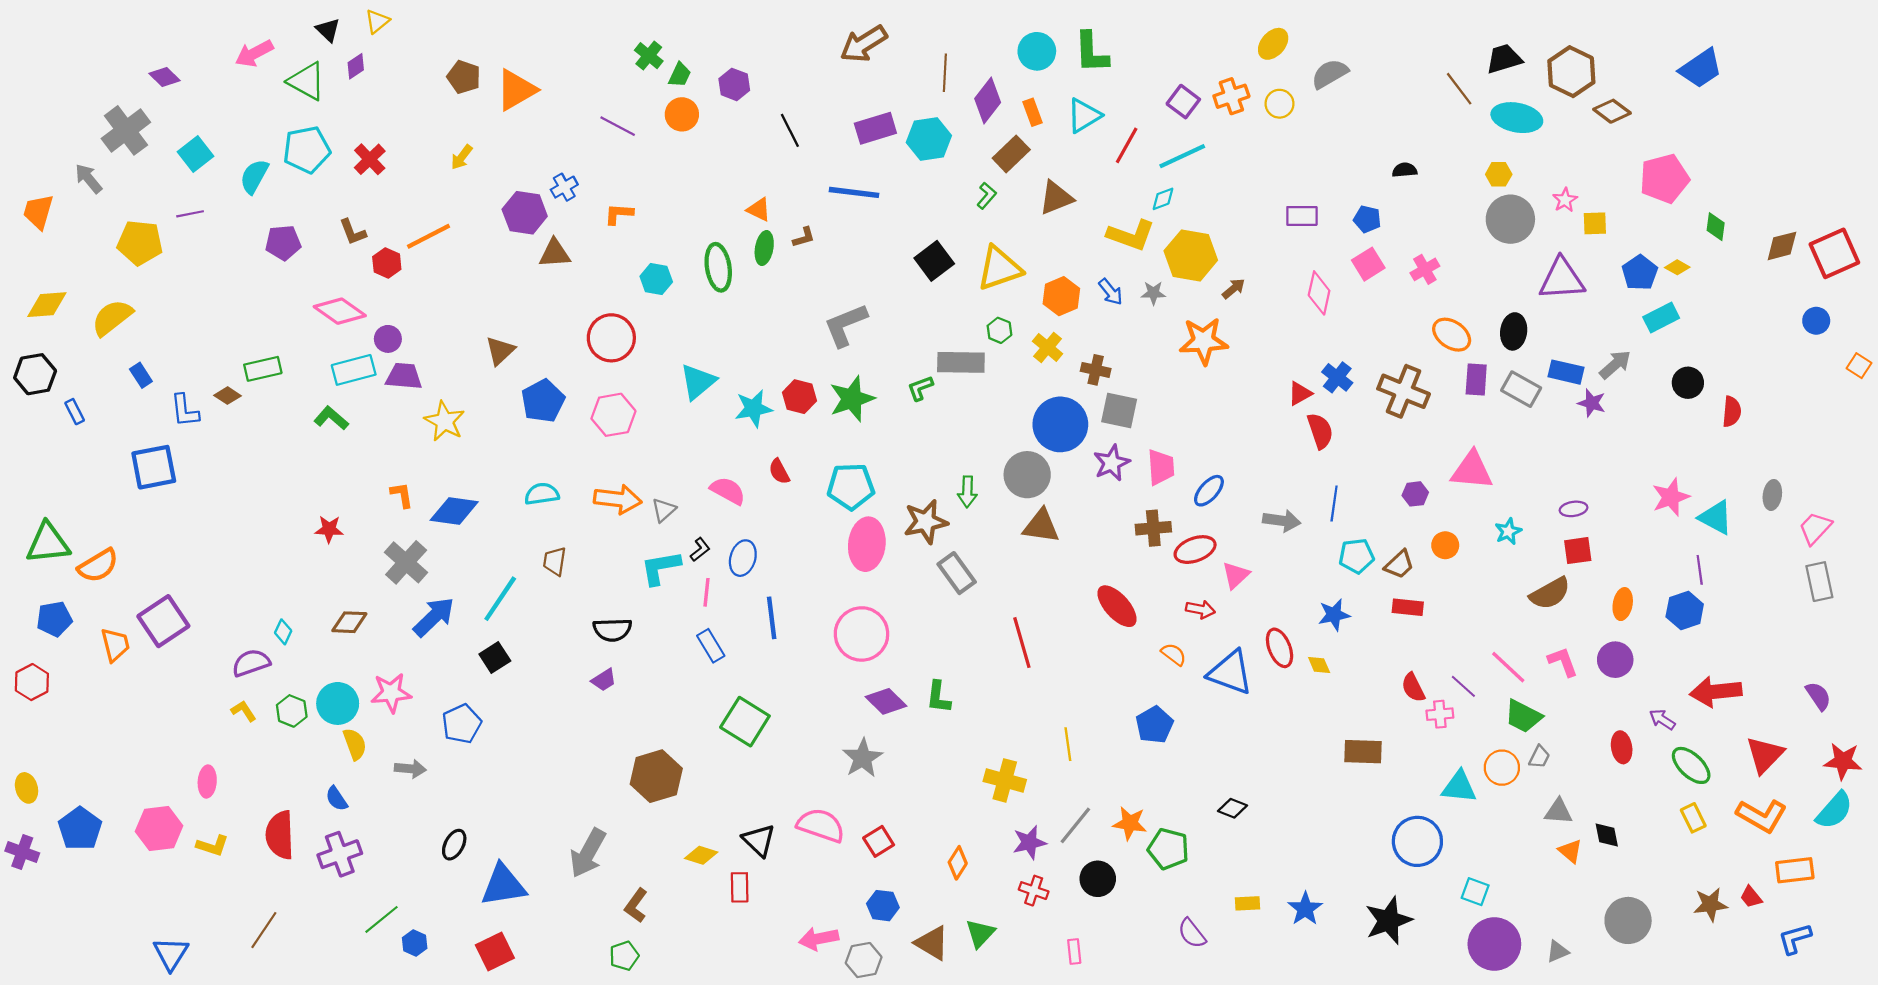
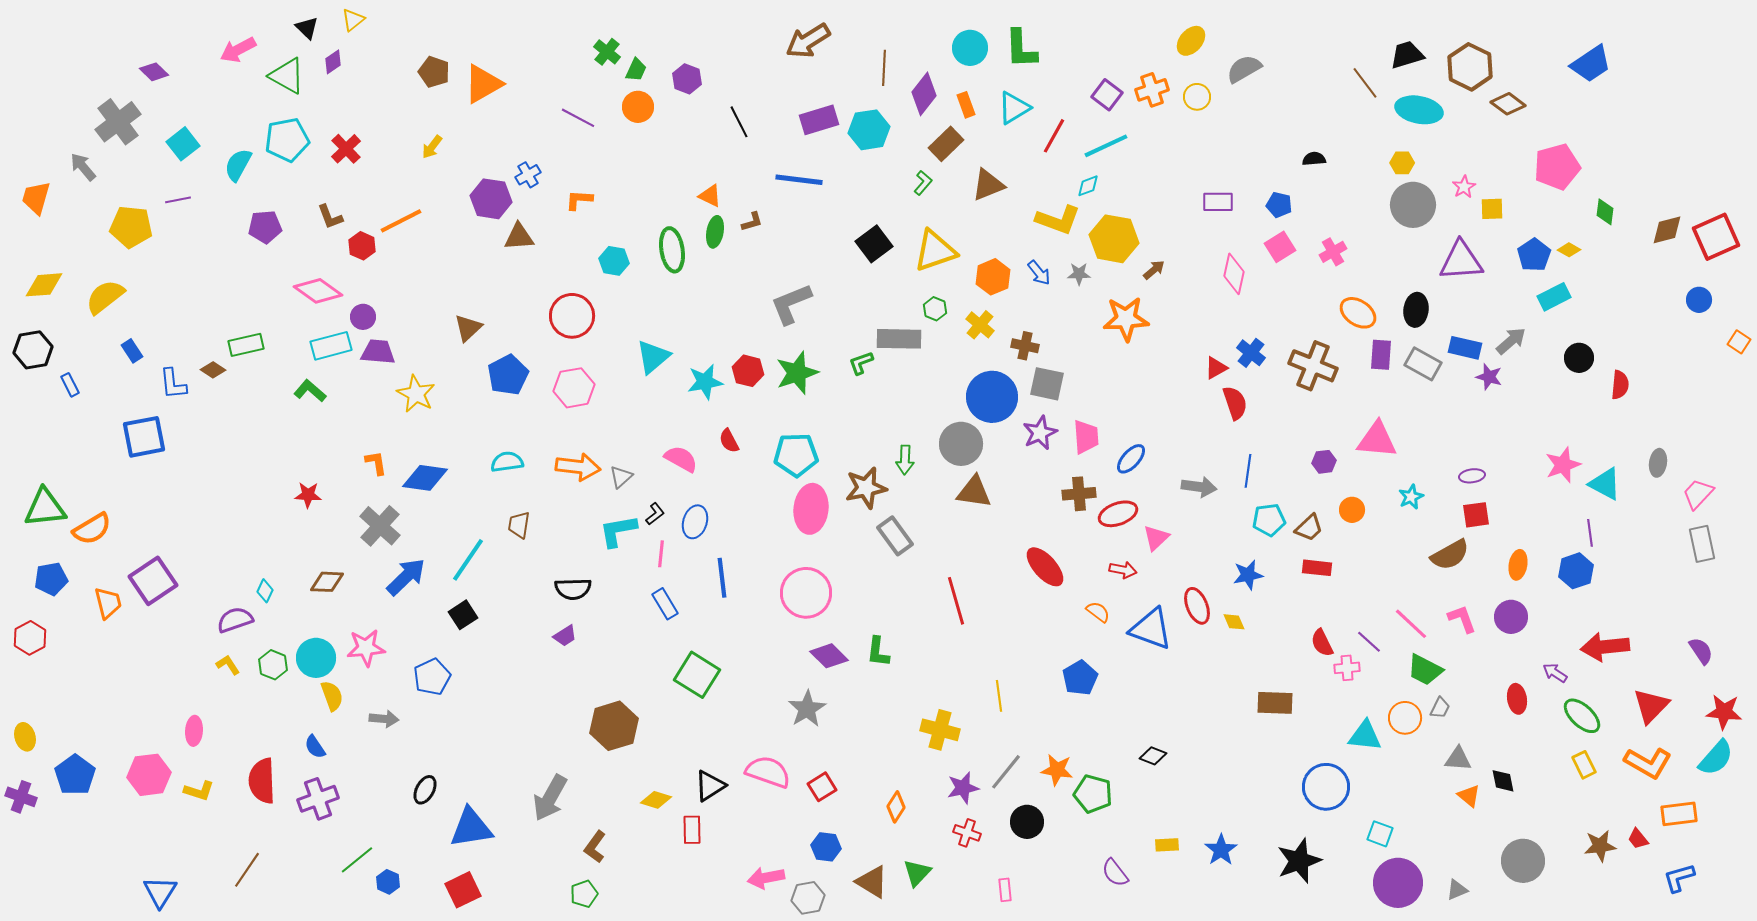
black triangle: (759, 840) -> (710, 786), turned 44

